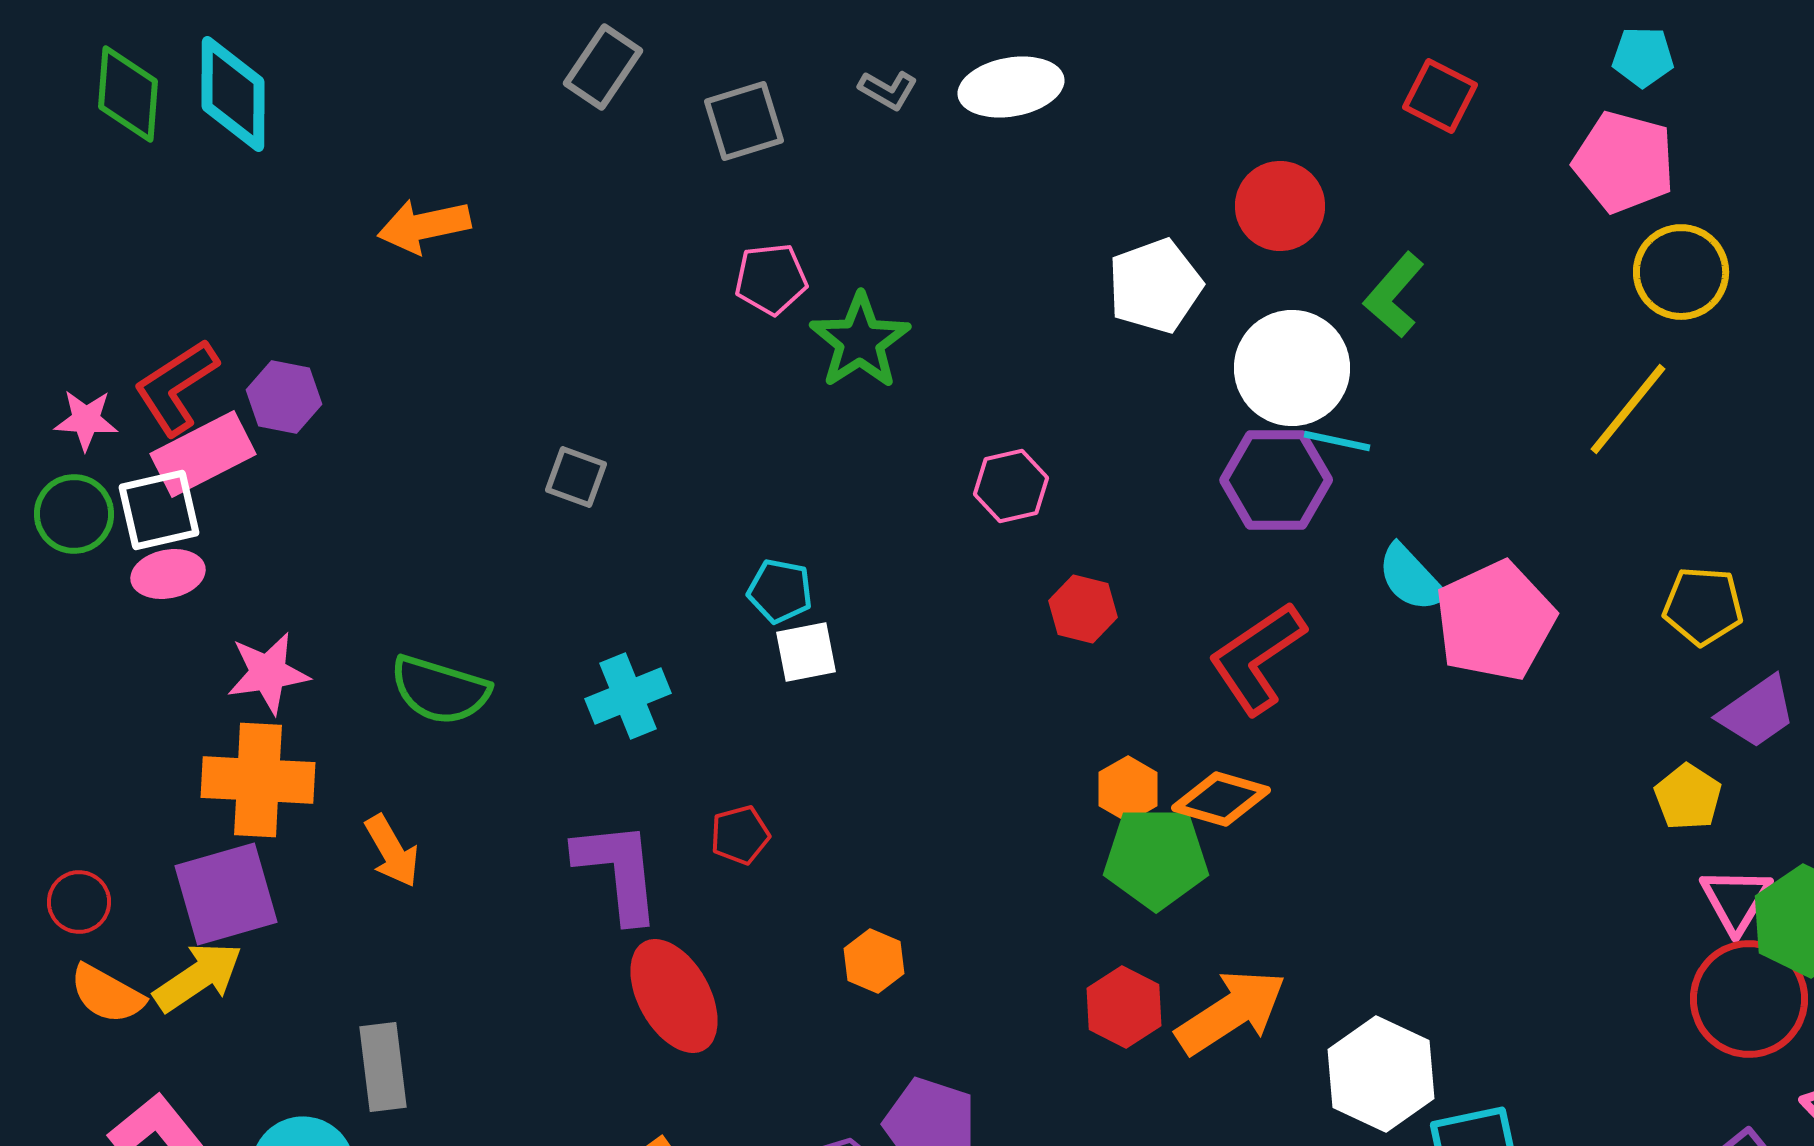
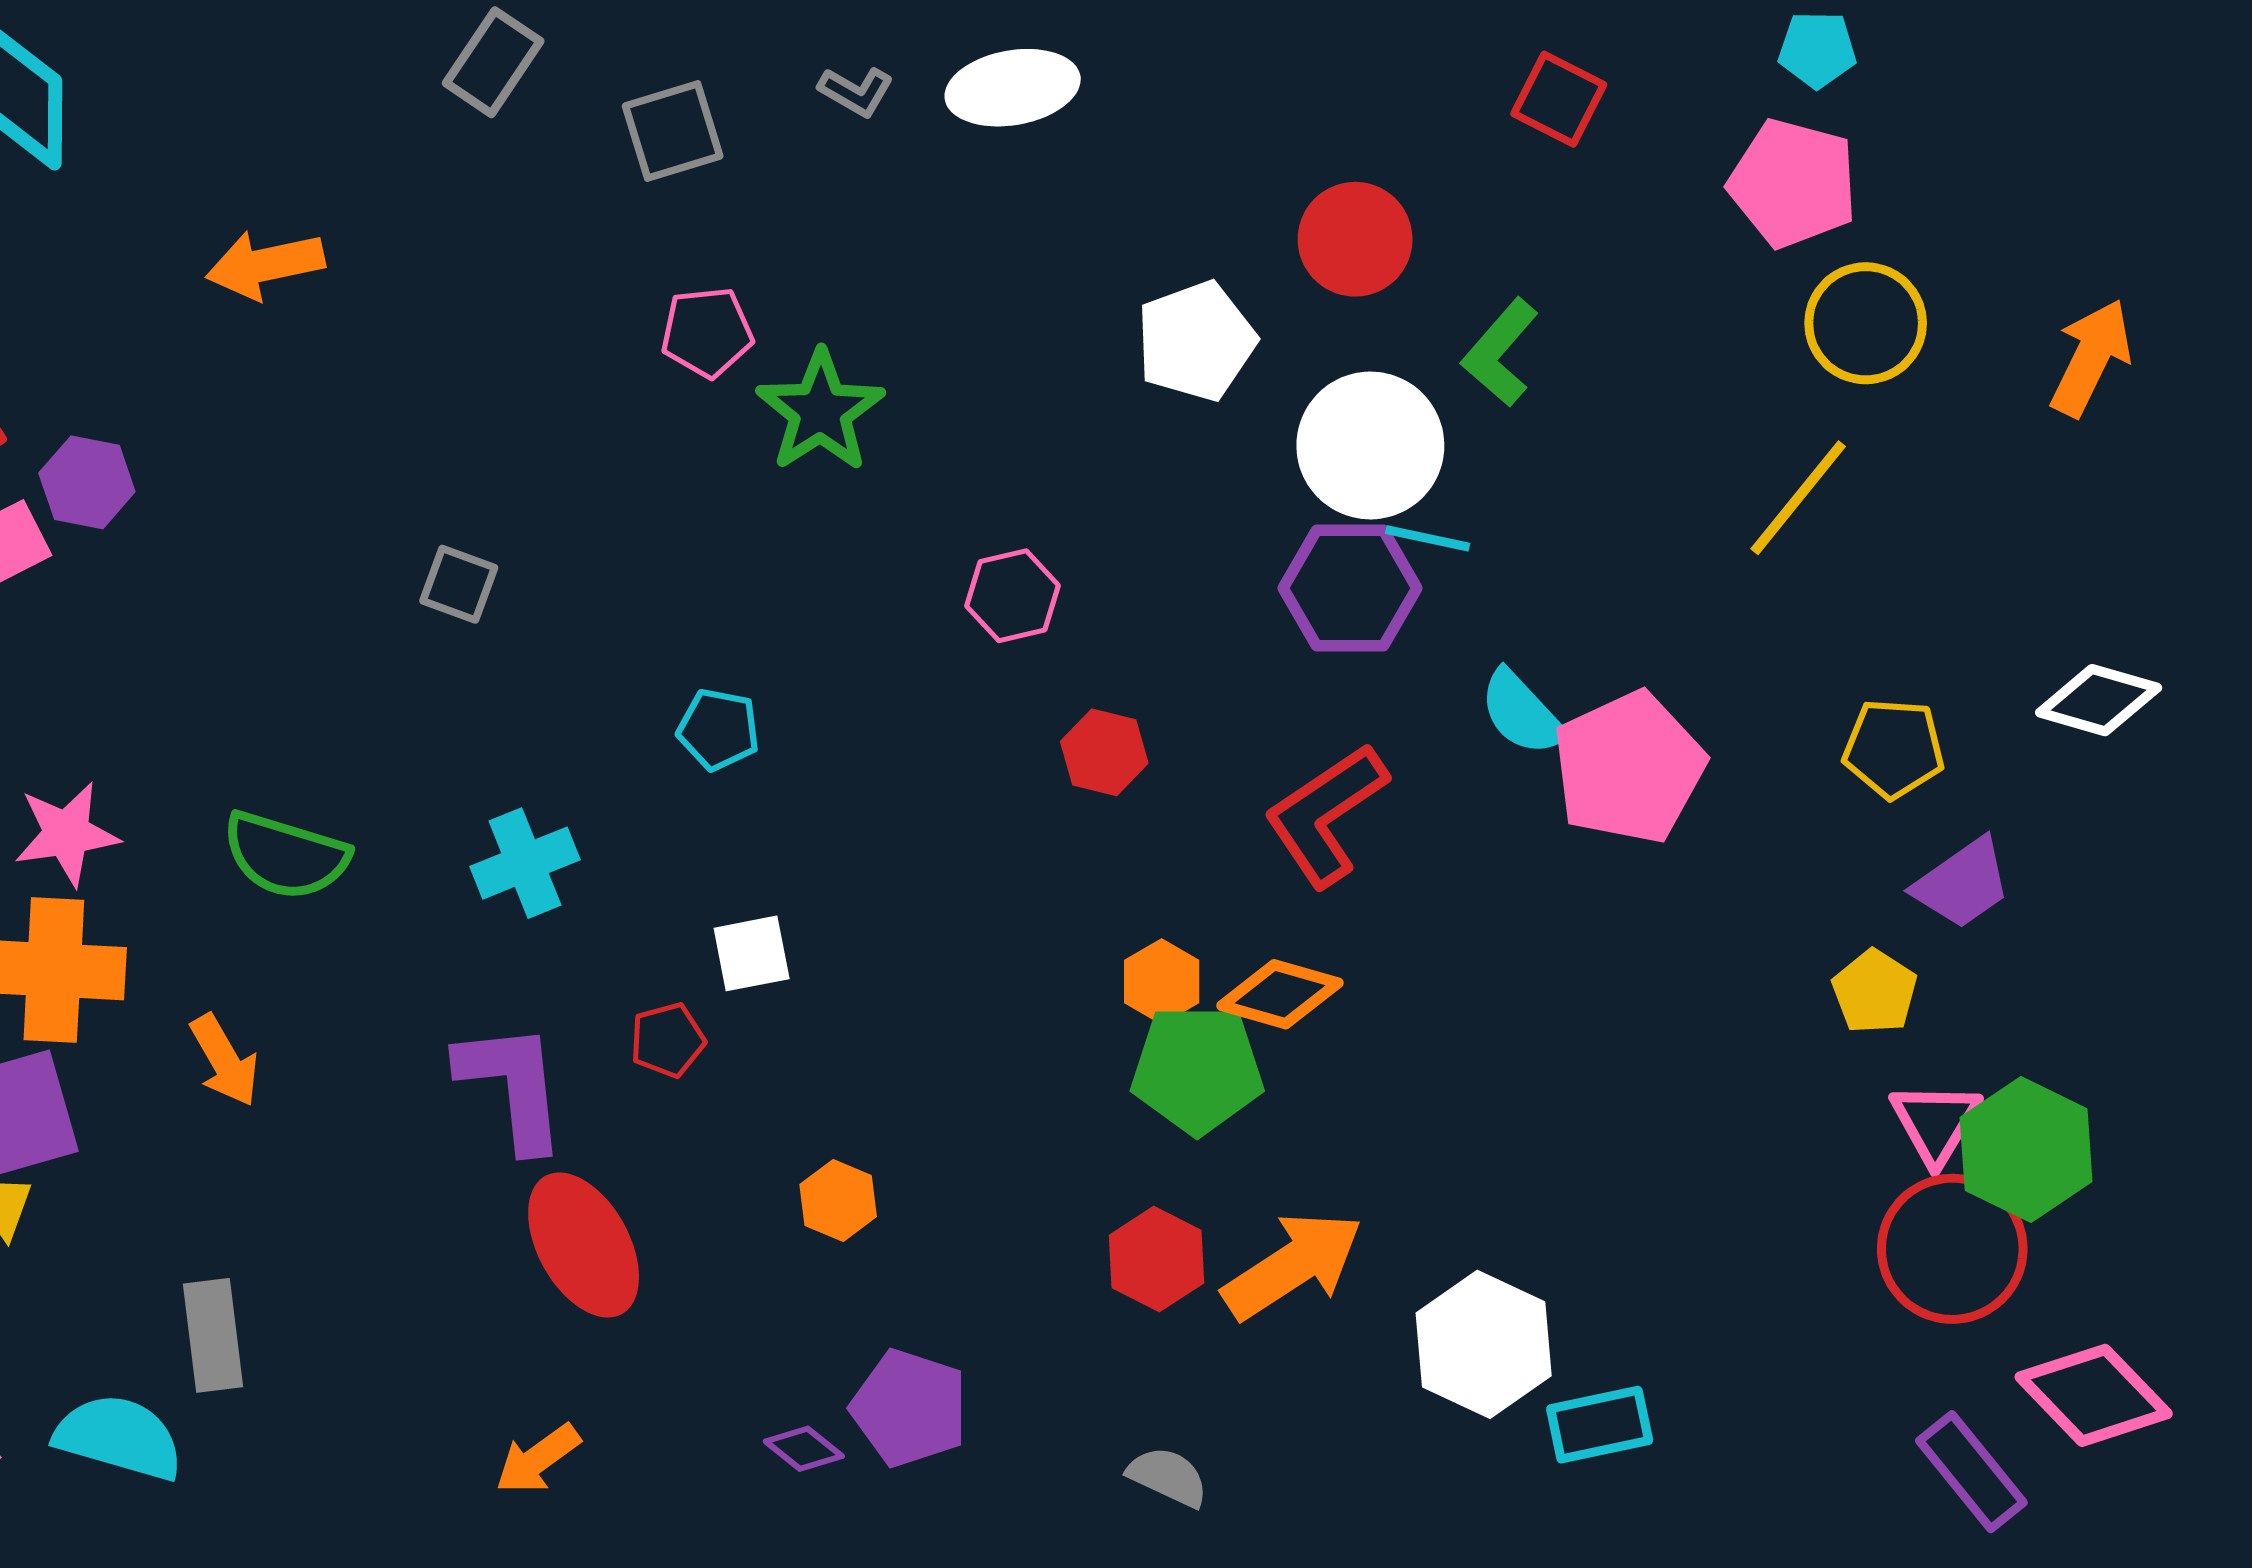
white square: (806, 652) -> (752, 953), moved

